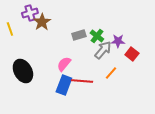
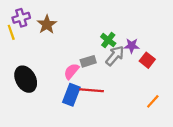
purple cross: (30, 13) -> (21, 18), moved
gray rectangle: (79, 35) -> (88, 61), moved
orange line: (111, 73) -> (153, 101), moved

